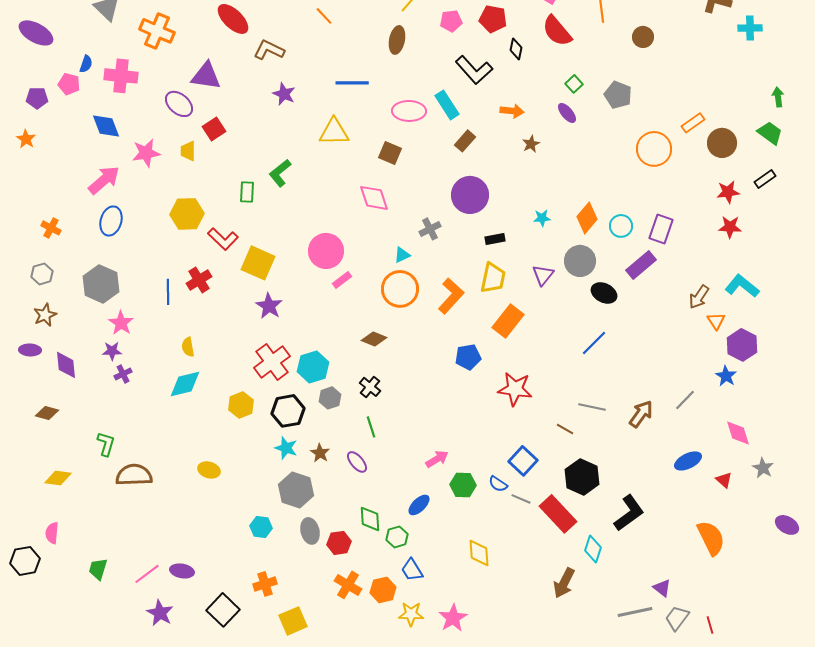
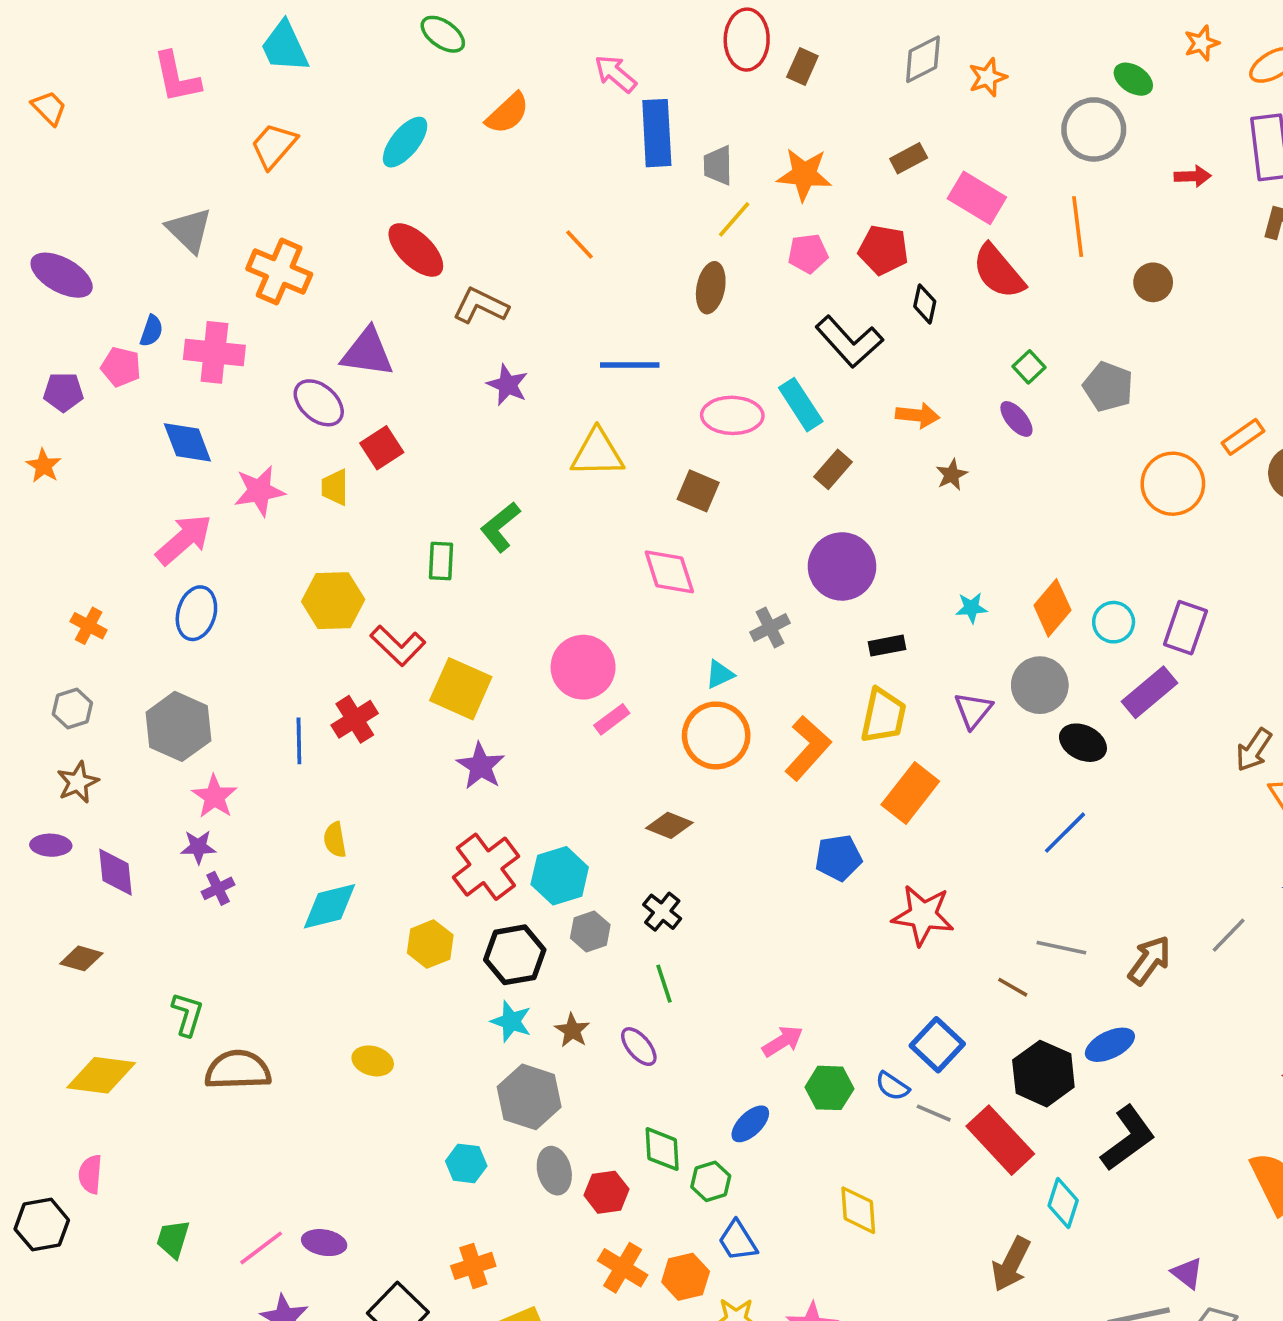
blue ellipse: (688, 461) -> (1110, 1045), moved
yellow diamond: (58, 478) -> (101, 1075), size x1.4

